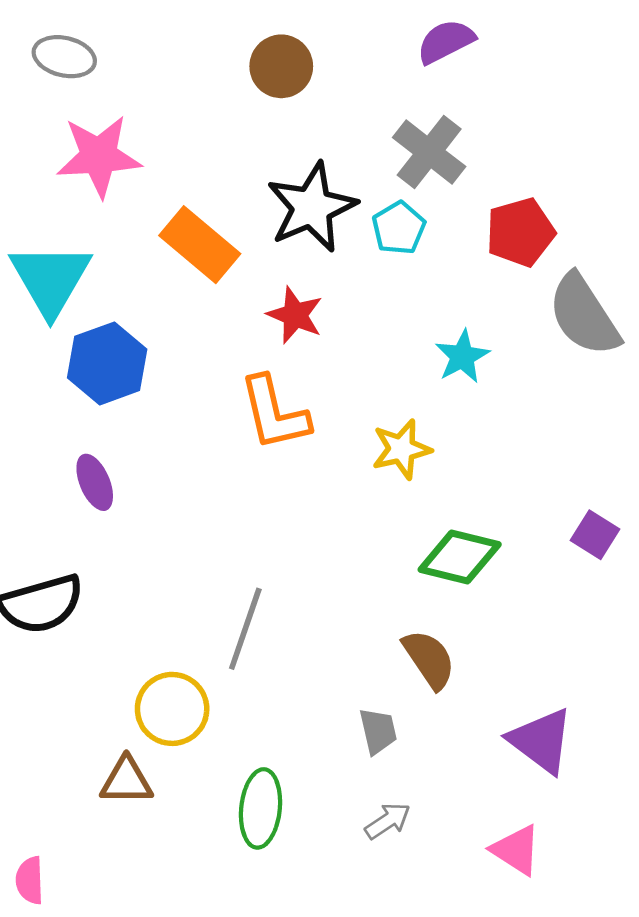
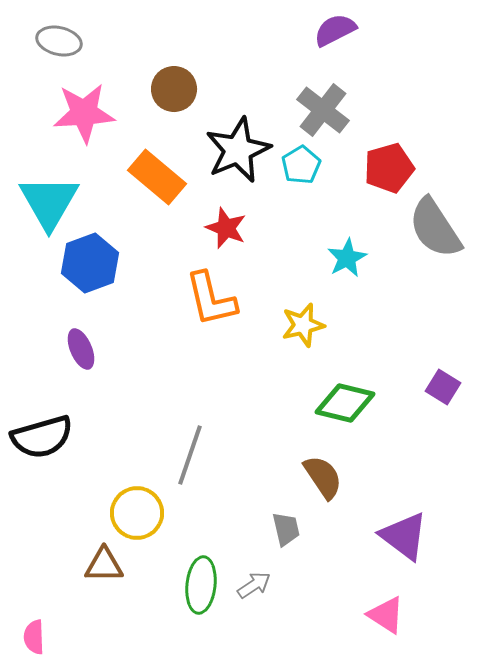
brown circle: (281, 66) -> (174, 89), moved
gray arrow: (388, 821) -> (254, 585), moved

